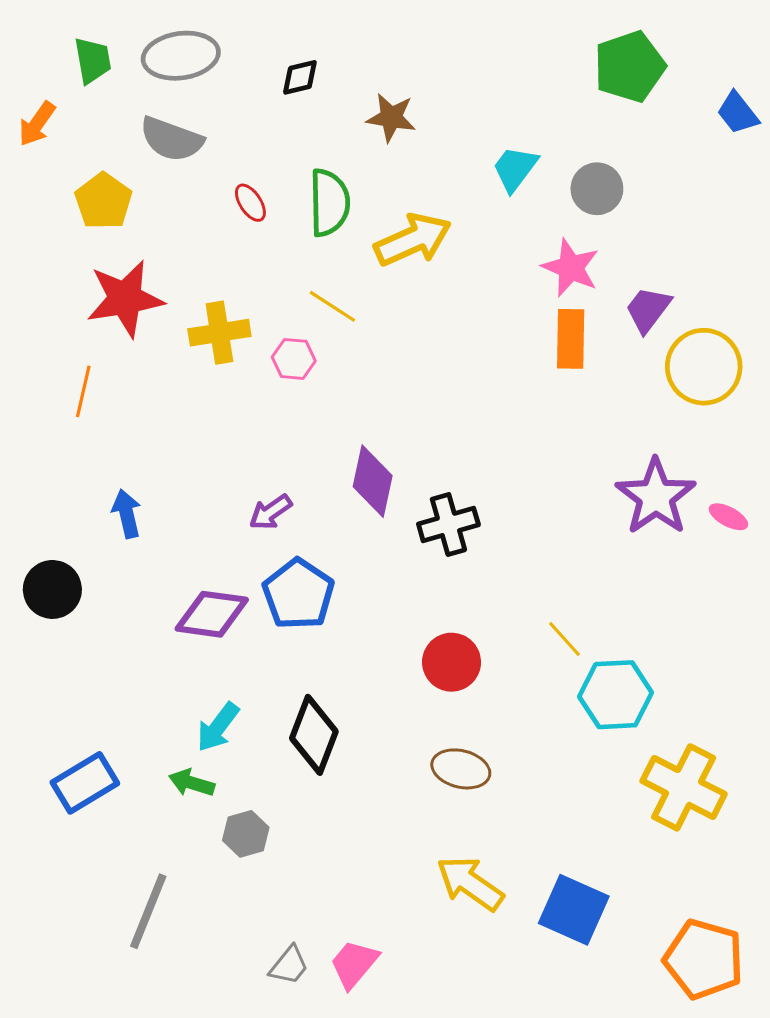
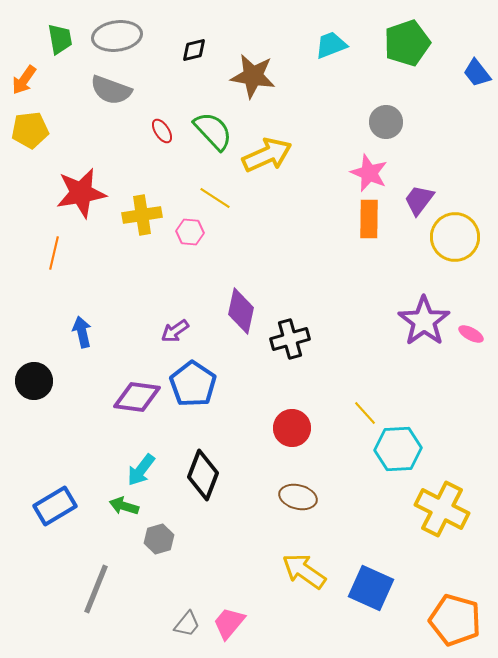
brown star: (391, 118) -> (253, 76), size x1.4
cyan trapezoid: (515, 169) -> (331, 45), moved, turned 32
yellow pentagon: (103, 201) -> (30, 130), moved, turned 30
green semicircle: (329, 203) -> (213, 131), turned -42

